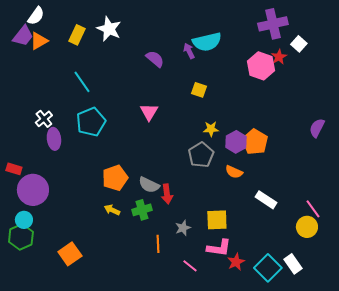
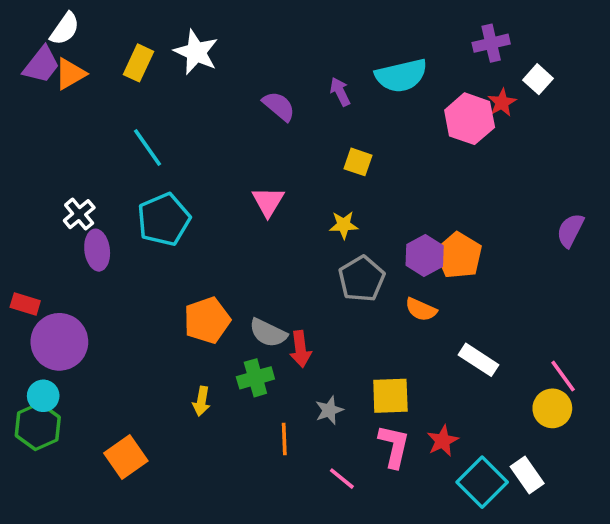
purple cross: (273, 24) -> (491, 43), size x0.7
cyan semicircle: (207, 42) -> (401, 76), moved
yellow star: (211, 129) -> (344, 225), moved
yellow arrow: (112, 210) -> (201, 401), moved, turned -105
pink L-shape: (219, 248) -> (394, 446), turned -85
red star: (236, 262) -> (443, 441), moved

